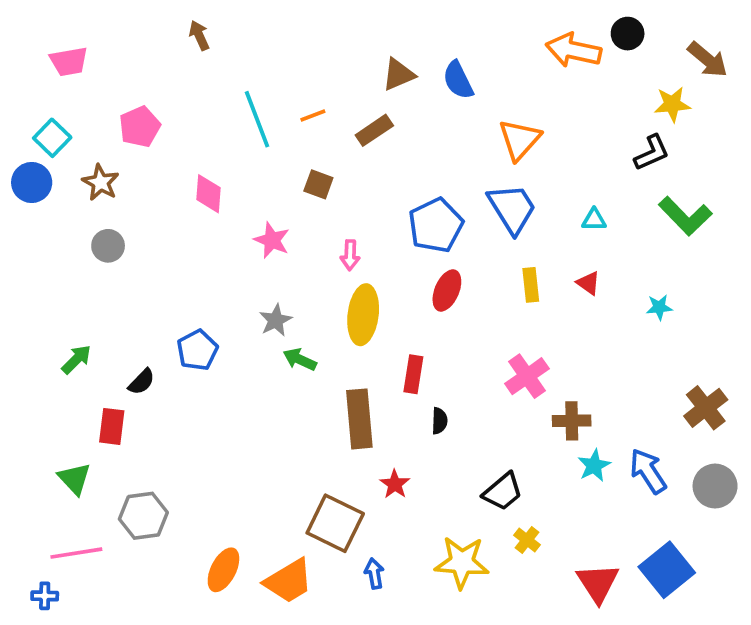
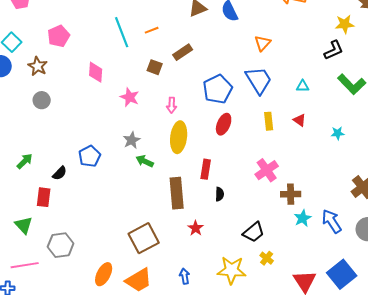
brown rectangle: (374, 130) -> (183, 52), moved
orange triangle: (520, 140) -> (263, 43), size x0.7
brown square: (335, 523) -> (144, 238), moved, turned 36

